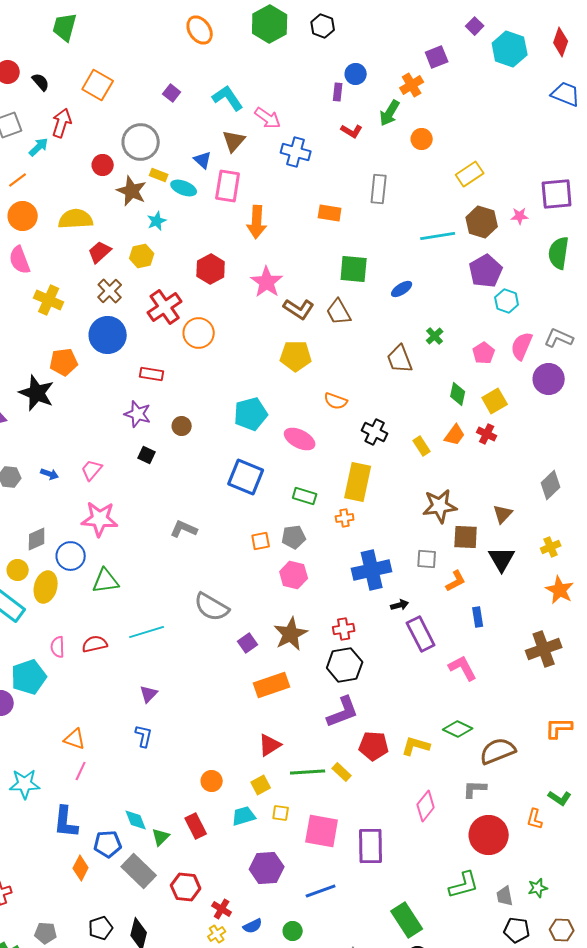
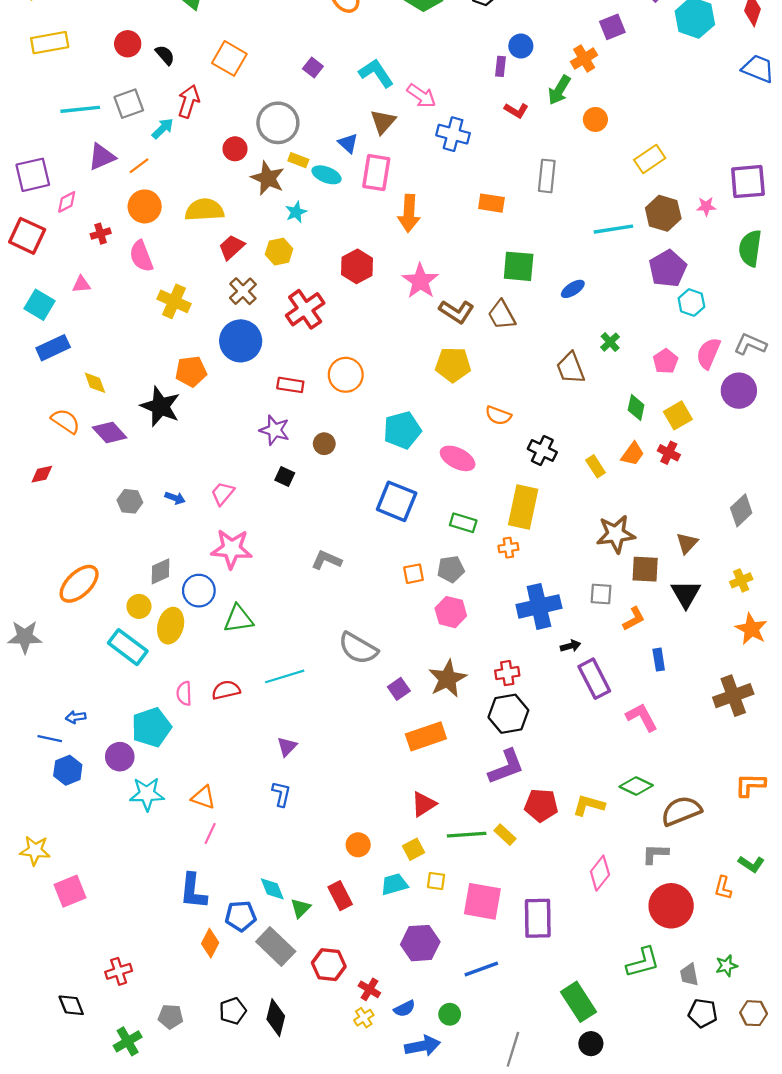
orange circle: (199, 333) -> (346, 375), moved
cyan star: (25, 784) -> (147, 794), moved

